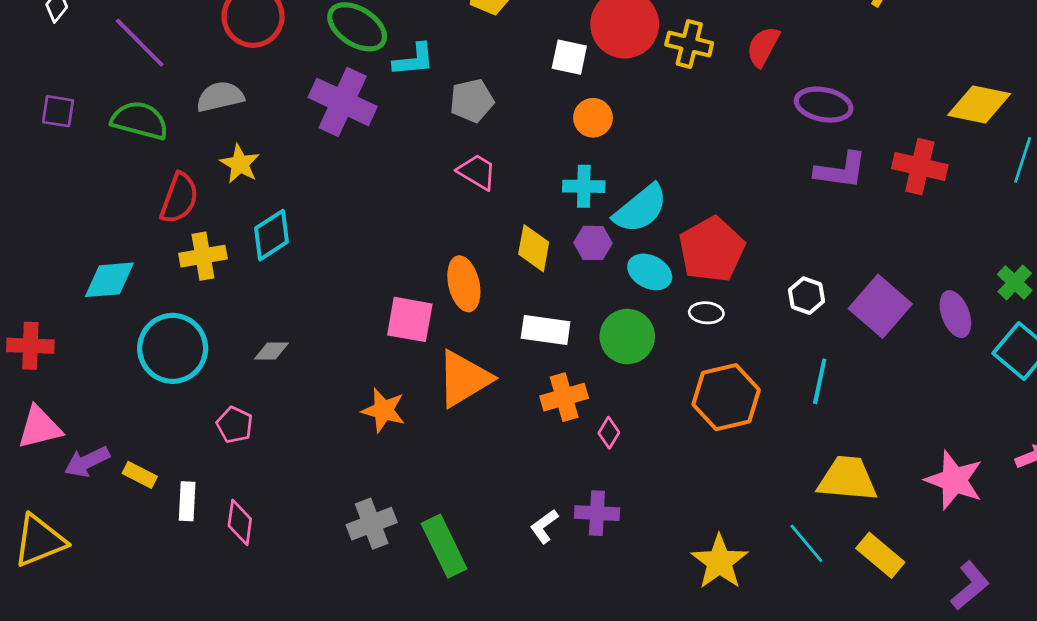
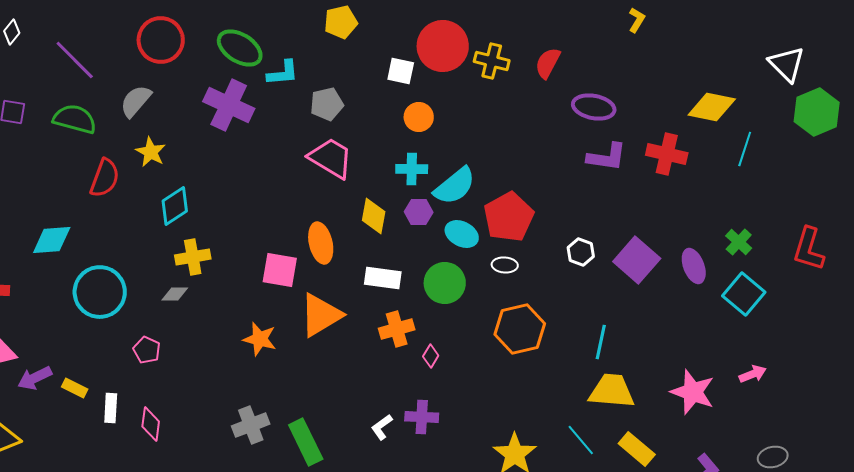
gray semicircle: (220, 97) -> (136, 101), turned -36
pink trapezoid: (477, 172) -> (331, 158), size x1.5
yellow cross: (203, 256) -> (193, 257), moved
cyan line: (820, 381) -> (601, 342), moved

